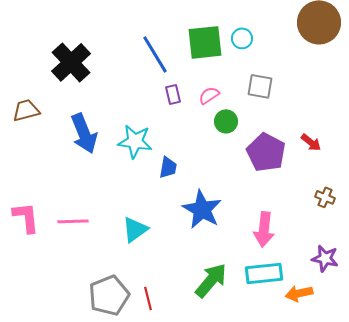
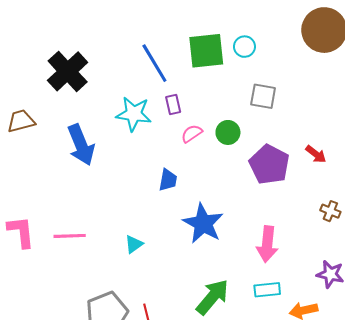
pink semicircle: (209, 95) -> (192, 133), moved
cyan star: (135, 141) -> (134, 114), moved
cyan triangle: (135, 229) -> (134, 244), size x0.7
cyan rectangle: (264, 273) -> (267, 290), size x0.7

